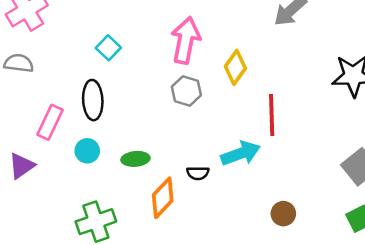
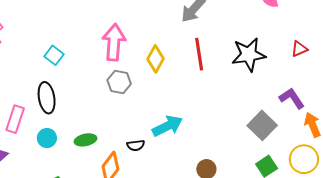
red line: (272, 115) -> (199, 54), moved

